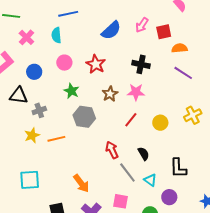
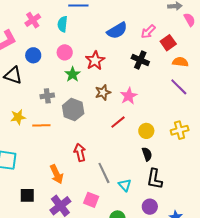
red square: (164, 32) -> (168, 43), turned -35
black cross: (141, 64) -> (140, 60), moved
green star: (71, 91) -> (73, 74), moved
pink star: (136, 92) -> (129, 96), turned 30
gray cross: (39, 110) -> (47, 96), moved
red arrow: (112, 150) -> (80, 152), moved
black semicircle: (144, 154) -> (147, 154), moved
purple circle: (169, 197) -> (150, 207), moved

